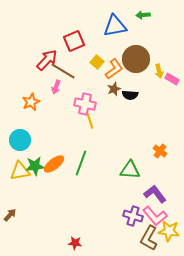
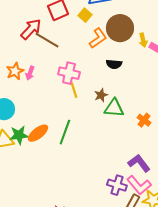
yellow square: (97, 62) -> (85, 15), moved
pink arrow: (56, 87) -> (30, 73), moved
brown star: (114, 89) -> (101, 95), moved
green triangle: (130, 170) -> (114, 108), moved

